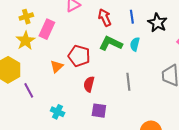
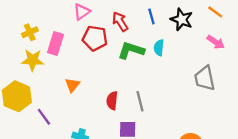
yellow star: (25, 41) -> (33, 60), turned -30
red pentagon: (79, 56) -> (95, 38), moved
gray line: (128, 82) -> (140, 101), moved

